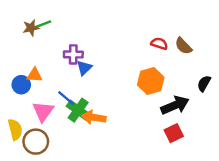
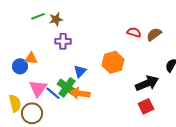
brown star: (31, 28) -> (56, 19), moved
brown semicircle: (183, 46) -> (154, 34), turned 98
blue triangle: (84, 68) -> (80, 71), moved
orange hexagon: (151, 81) -> (113, 62), moved
blue line: (66, 98) -> (53, 93), moved

